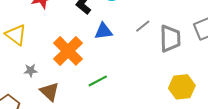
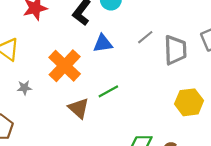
green line: (98, 81) -> (108, 91), moved
brown triangle: (50, 92) -> (79, 108), moved

